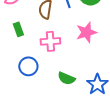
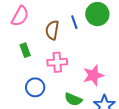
pink star: (86, 32) -> (93, 75), moved

